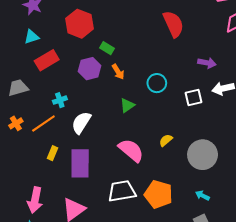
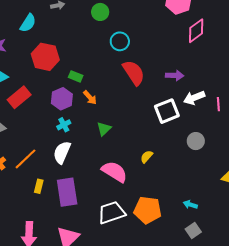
red semicircle: (173, 24) -> (134, 73), moved
cyan circle: (157, 83) -> (120, 41), moved
white square: (194, 97) -> (167, 111), size x1.4
cyan cross: (60, 100) -> (64, 125), moved
gray circle: (203, 155) -> (196, 141), moved, size x0.6

